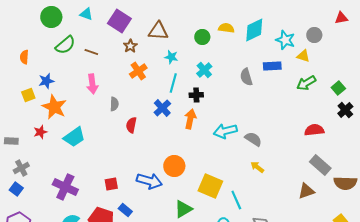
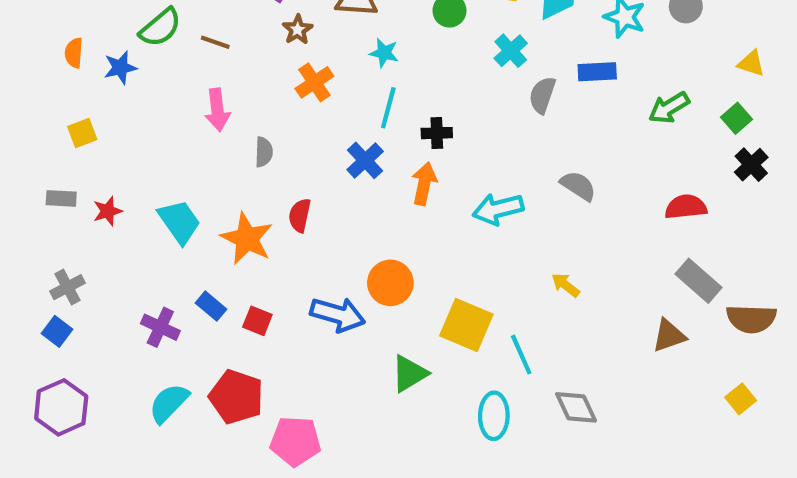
yellow triangle: (303, 56) -> (751, 63), moved
cyan cross: (204, 70) -> (511, 51), moved
gray semicircle: (246, 77) -> (542, 95), turned 36
blue star: (46, 81) -> (120, 68), moved
orange star: (54, 107) -> (247, 239), moved
red semicircle: (131, 125) -> (300, 215), moved
cyan trapezoid: (74, 137) -> (179, 222), turned -90
gray semicircle: (253, 139) -> (578, 186), moved
gray rectangle: (11, 141) -> (61, 198), moved
red square: (111, 184) -> (257, 321), turned 32
purple cross: (65, 187) -> (160, 327), size x0.7
blue rectangle: (125, 210) -> (211, 306), moved

